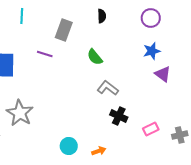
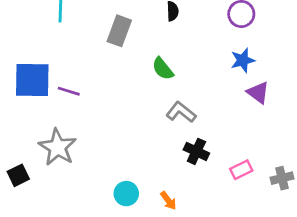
purple line: (45, 54) -> (69, 91), moved
orange arrow: (99, 151) -> (168, 201), turned 72

